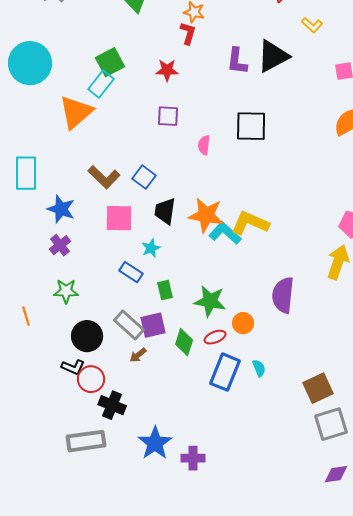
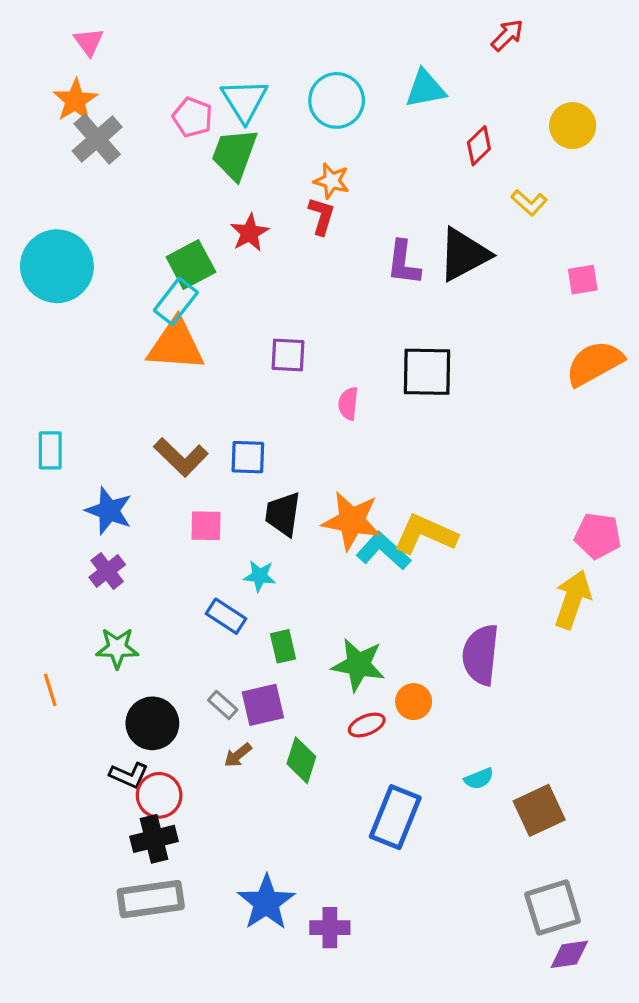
red star: (167, 70) -> (249, 233), moved, turned -30
orange triangle: (76, 112) -> (176, 345), moved, turned 45
cyan rectangle: (26, 173) -> (50, 450), size x0.7
blue square: (144, 177) -> (248, 457), turned -35
pink square: (119, 218) -> (206, 526), size x0.7
cyan star: (151, 248) -> (260, 576), turned 30
gray rectangle: (129, 325) -> (223, 705), size x0.6
green diamond: (184, 342) -> (301, 760), moved
cyan semicircle: (259, 368) -> (479, 779), moved, turned 90
blue rectangle: (225, 372) -> (395, 817), moved
black cross: (112, 405) -> (154, 839), moved, turned -36
gray square: (331, 424) -> (553, 908), moved

